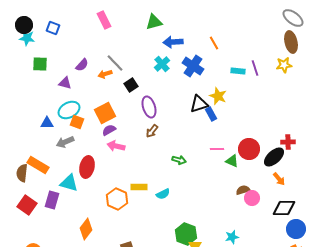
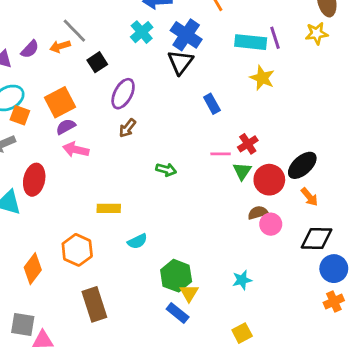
purple semicircle: (82, 65) -> (30, 49), moved
cyan rectangle: (238, 71) -> (251, 42), size x1.5
yellow star: (218, 96) -> (262, 78), moved
black triangle: (199, 104) -> (180, 62), moved, turned -36
purple ellipse: (149, 107) -> (123, 94), turned 45
red cross: (288, 142) -> (248, 144), moved, turned -32
red circle: (249, 149) -> (269, 180), moved
green triangle: (232, 161) -> (242, 171), turned 40
cyan semicircle: (163, 194) -> (137, 241), moved
orange hexagon: (117, 199) -> (77, 250), moved

